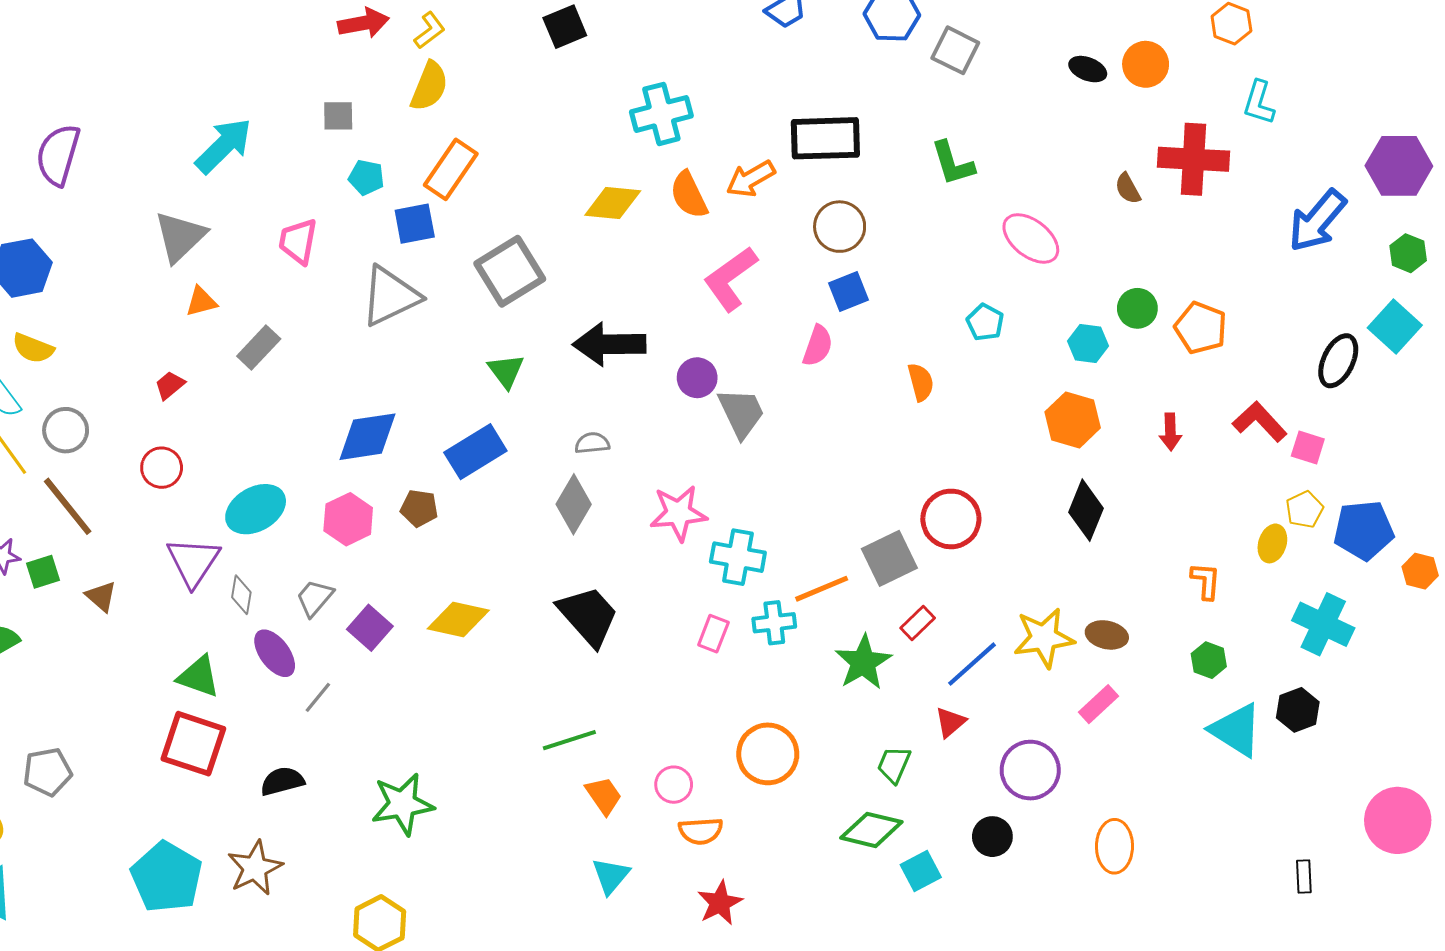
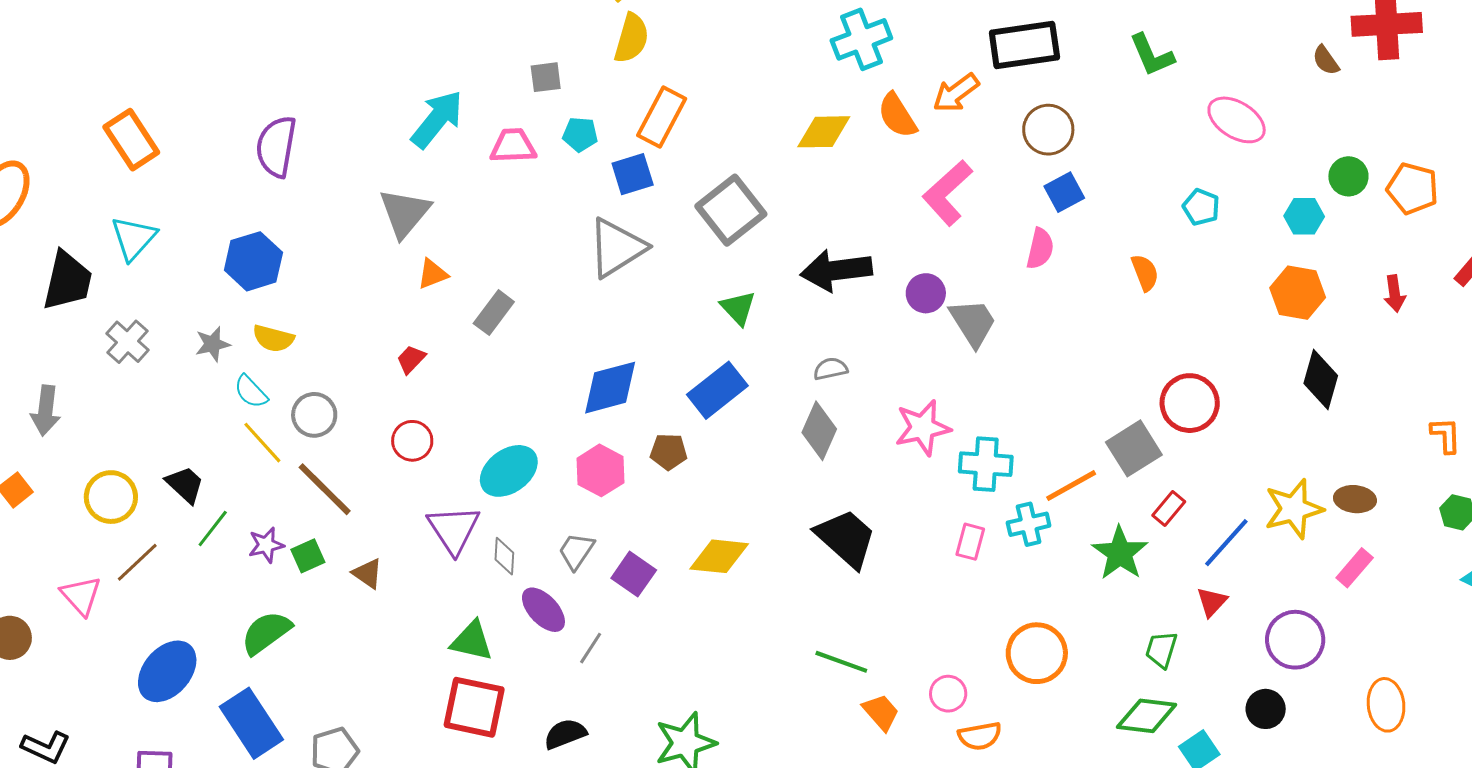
pink trapezoid: (298, 241) -> (513, 146), moved, turned 84
green line: (569, 740) -> (841, 662), turned 44

